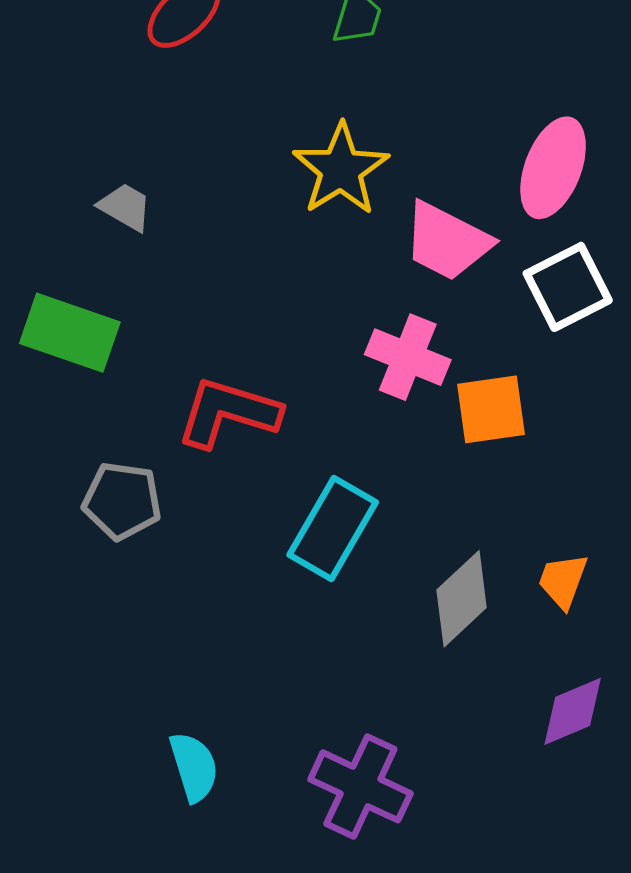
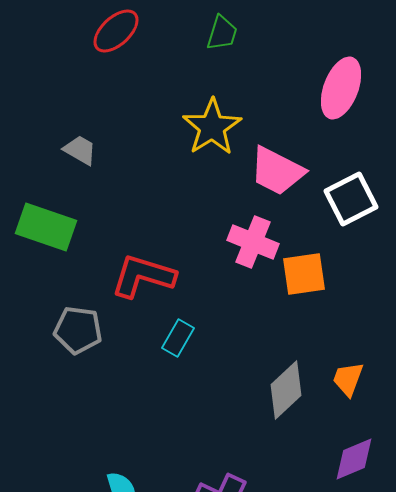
pink ellipse: (553, 168) -> (341, 88), moved
cyan rectangle: (333, 529) -> (178, 338), moved, size x0.6

